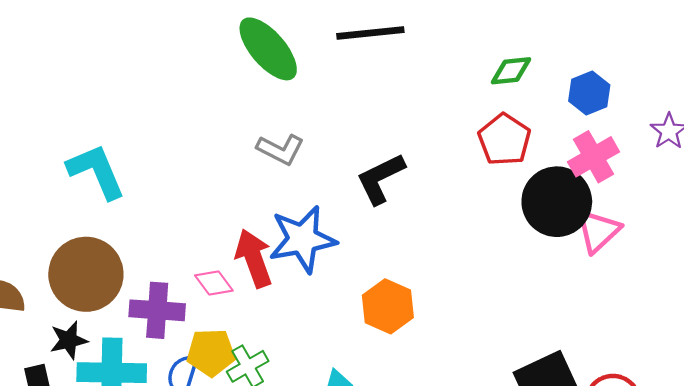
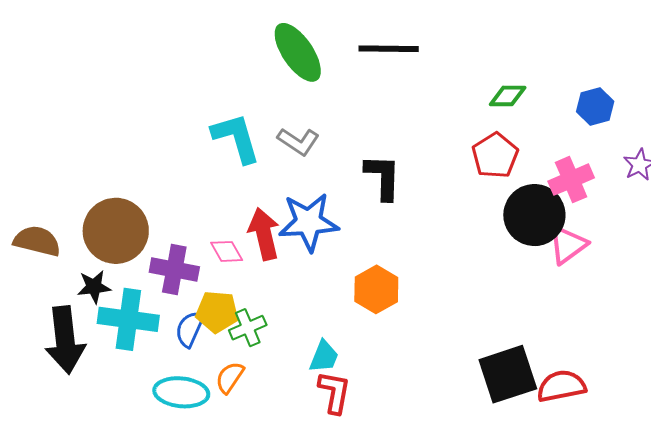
blue hexagon: (589, 93) -> (595, 106), moved
cyan L-shape: (96, 171) -> (236, 138), moved
black L-shape: (381, 179) -> (383, 177), turned 111

